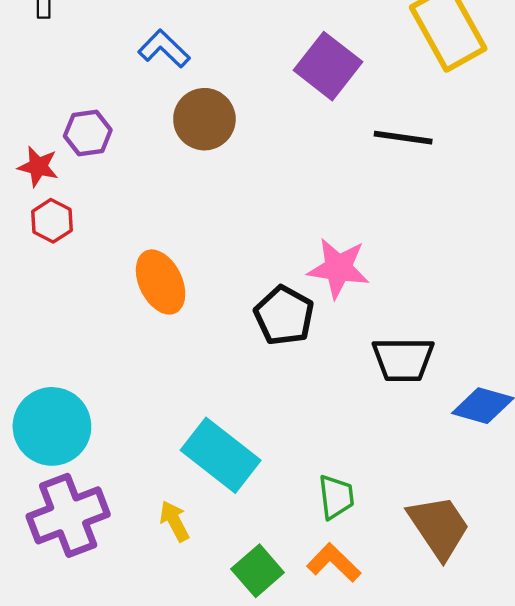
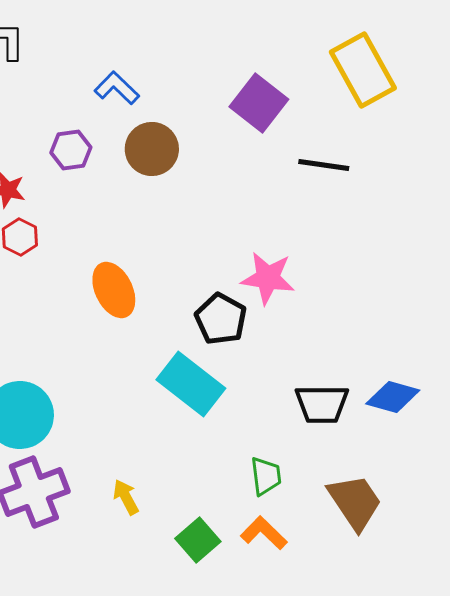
purple hexagon: (88, 133) -> (71, 150), moved
black trapezoid: (403, 359) -> (322, 404), moved
cyan rectangle: (221, 455) -> (191, 384), moved

